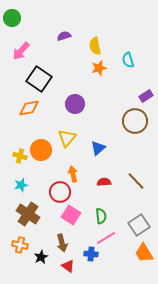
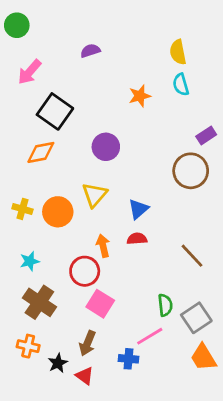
yellow semicircle: (95, 46) -> (178, 52), moved
yellow cross: (20, 156) -> (22, 209), moved
red semicircle: (104, 182) -> (137, 239), moved
green semicircle: (101, 216) -> (165, 305), moved
brown arrow: (62, 243) -> (87, 343), turned 36
red triangle: (68, 266) -> (85, 376), moved

